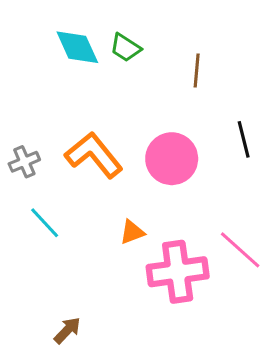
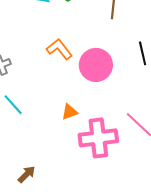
orange L-shape: (94, 155) -> (59, 49), moved, size x0.7

